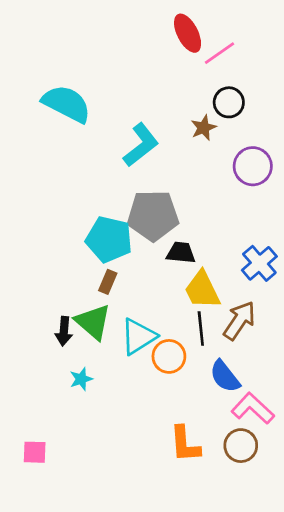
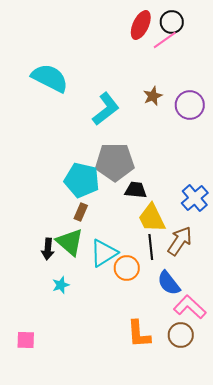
red ellipse: (188, 33) -> (141, 25), turned 52
black circle: (229, 102) -> (172, 22), moved
purple circle: (253, 166) -> (190, 105), moved

